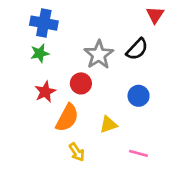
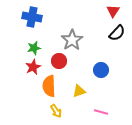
black semicircle: (137, 49) -> (117, 33), moved
green star: (40, 53) -> (34, 48), moved
orange semicircle: (67, 118) -> (49, 86), turned 150

